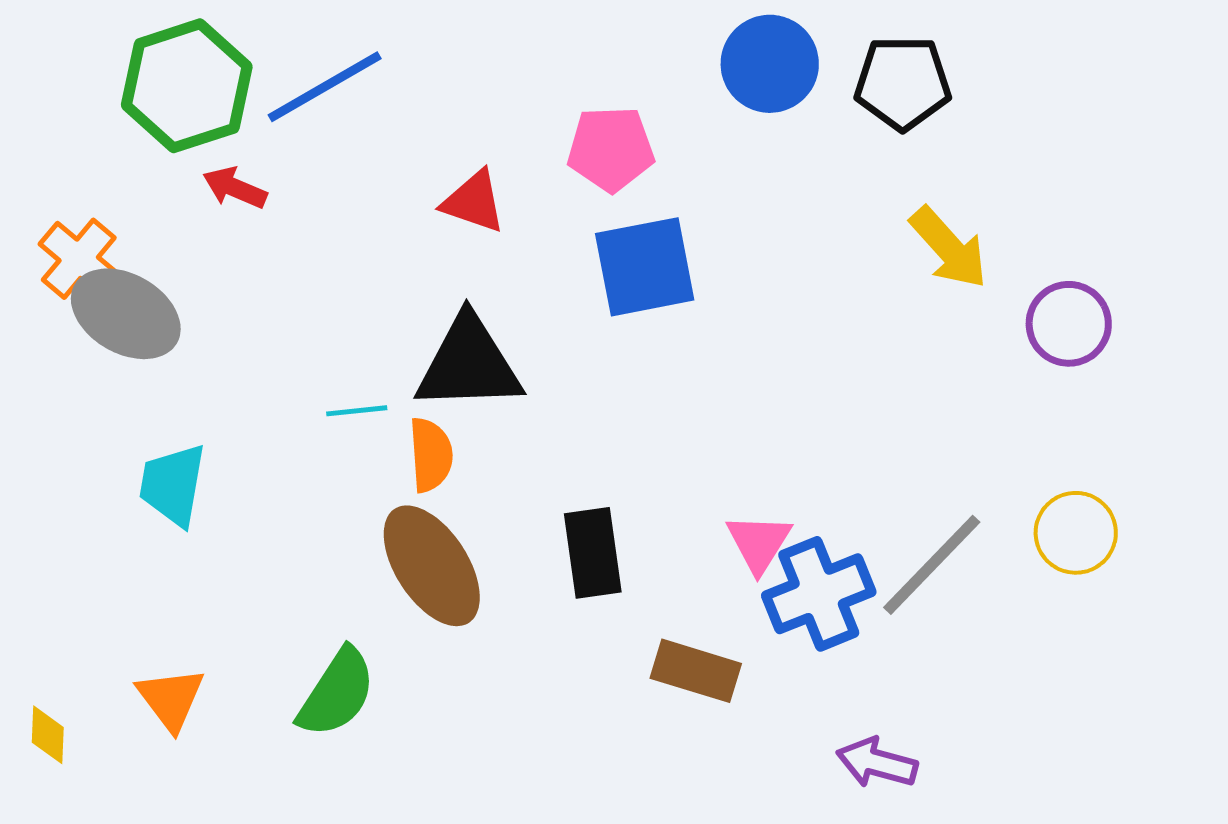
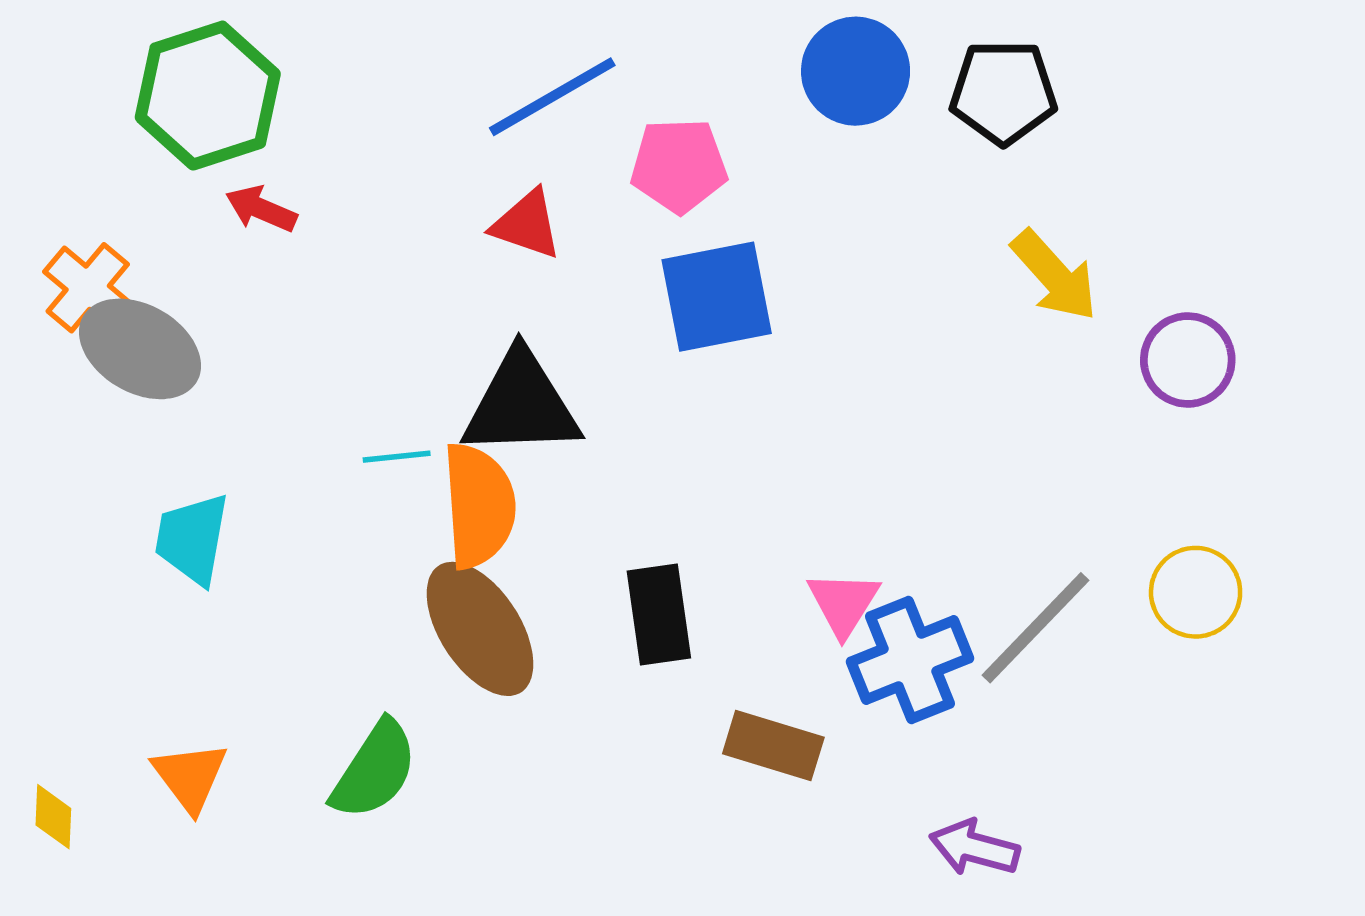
blue line: (325, 87) -> (552, 97), moved
orange semicircle: (431, 455) -> (479, 506), size x1.5

